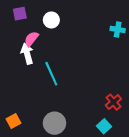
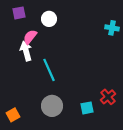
gray circle: (55, 123) -> (52, 106), moved
cyan square: (104, 126) -> (87, 108), moved, turned 32

